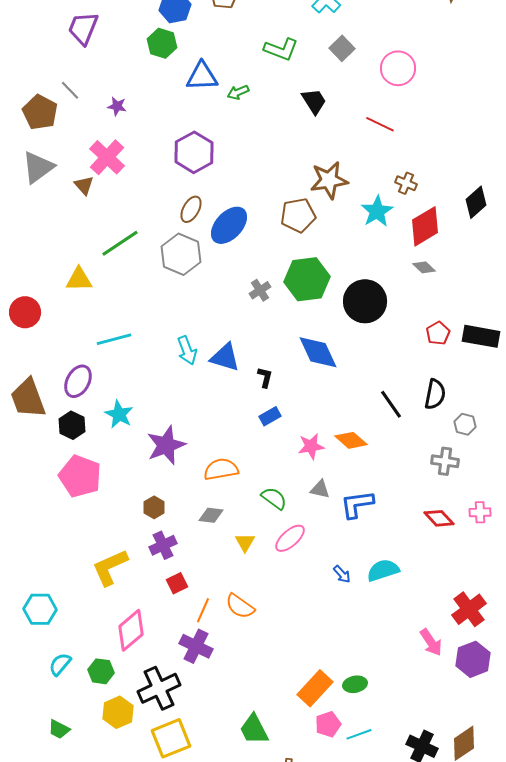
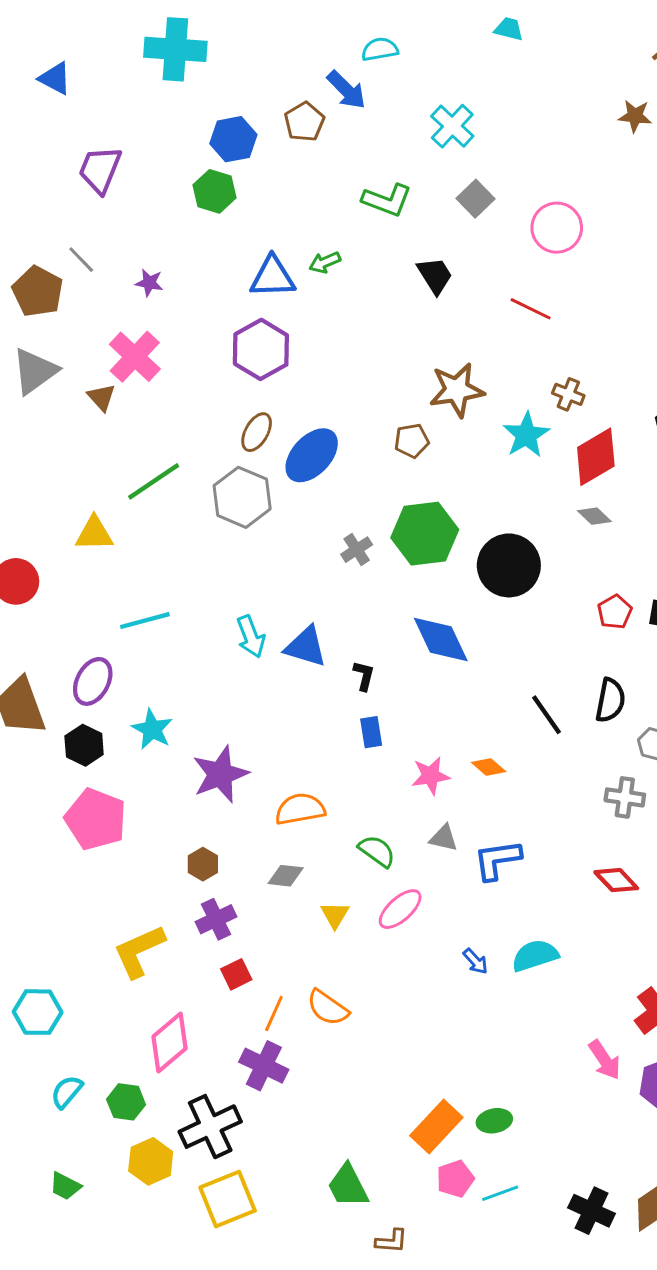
blue triangle: (202, 76) -> (273, 277), moved
brown pentagon: (298, 215) -> (412, 441), size x0.7
blue rectangle: (270, 416) -> (371, 732), turned -70
orange diamond: (351, 440) -> (489, 767), size x0.7

